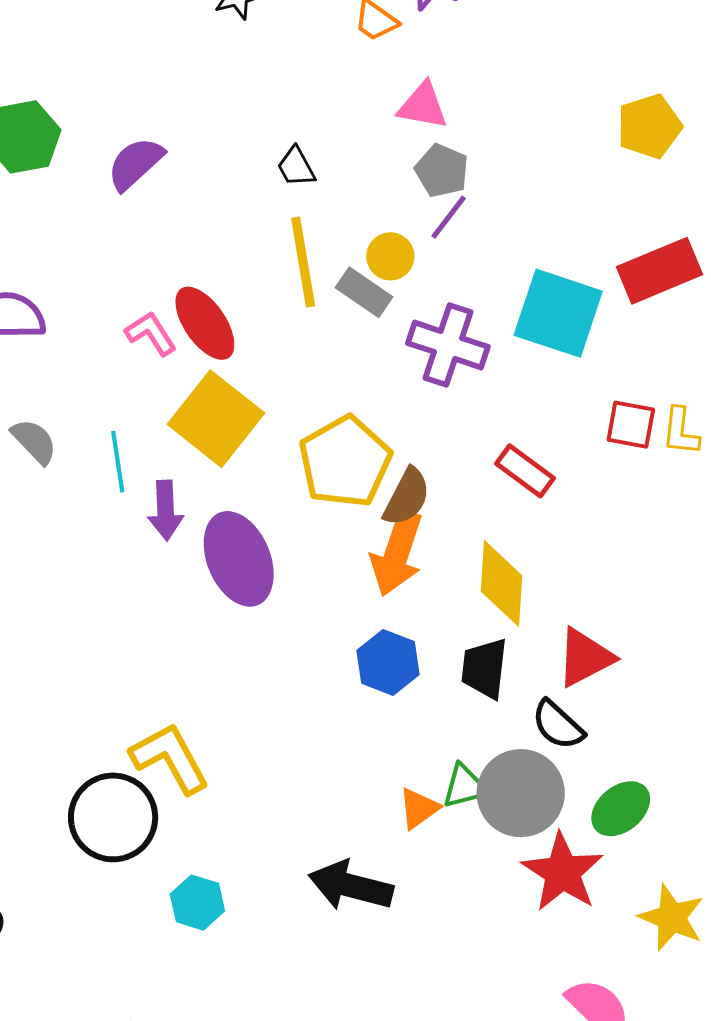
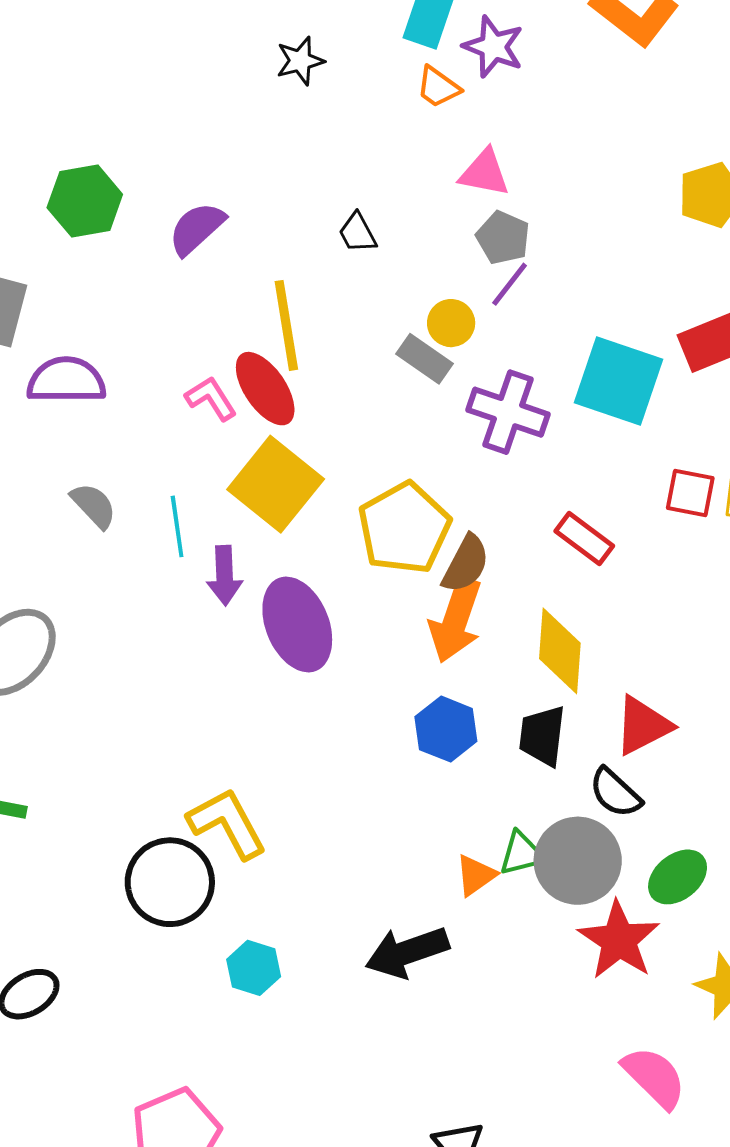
yellow line: (303, 262) -> (286, 325), moved
black arrow: (351, 886) -> (407, 952), turned -34

